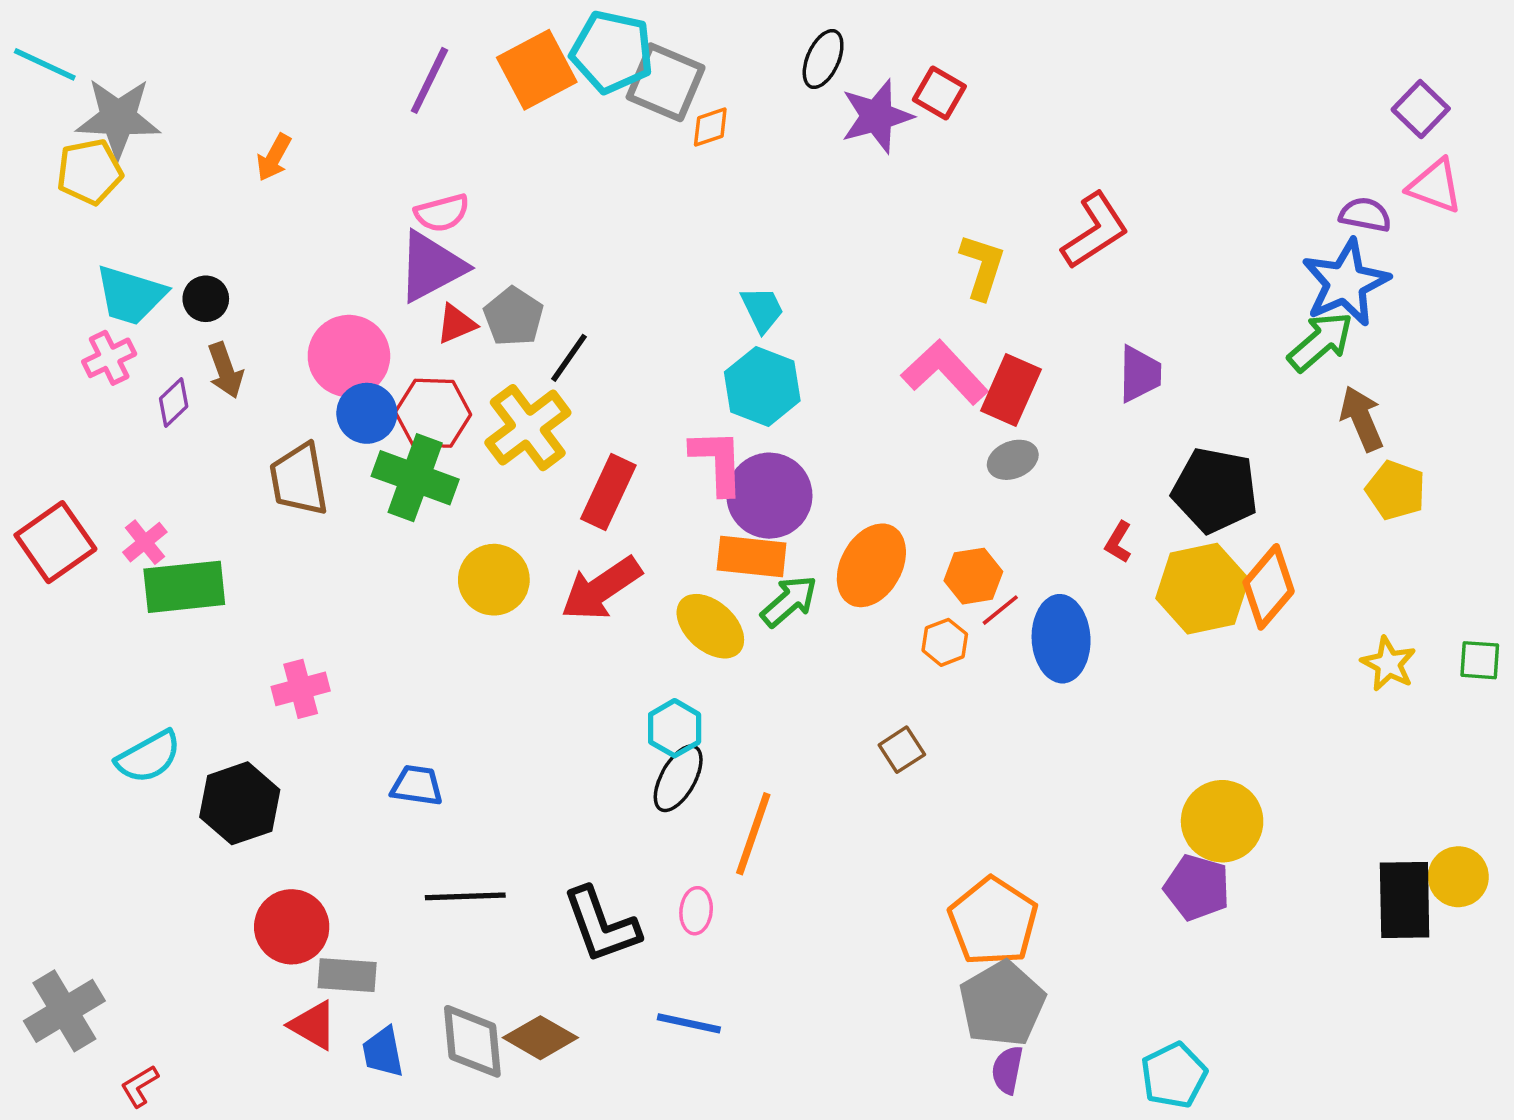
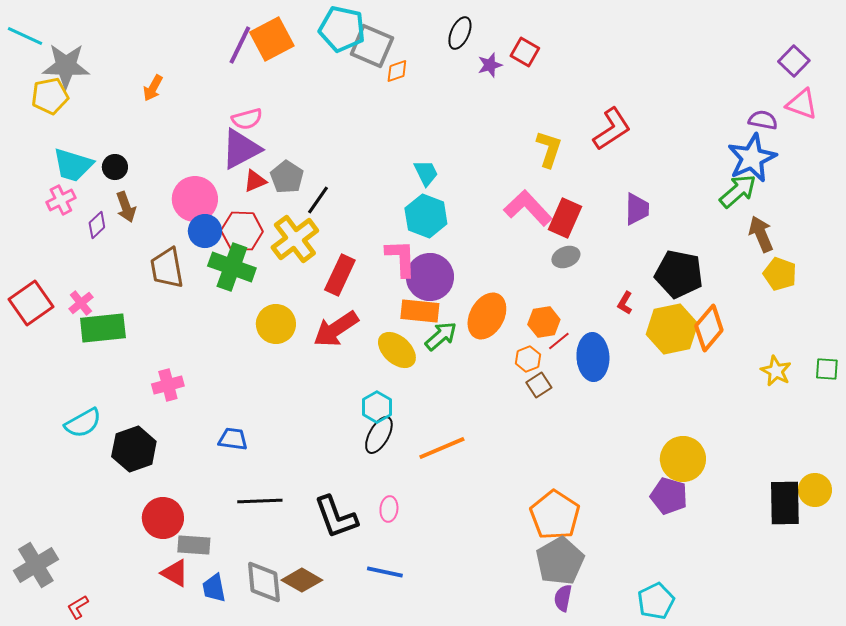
orange square: (537, 70) -> (272, 39), moved
purple star: (877, 116) -> (490, 65), size x0.6
brown square: (902, 750) -> (539, 385), moved
orange line: (753, 834) -> (442, 448), moved, turned 48

